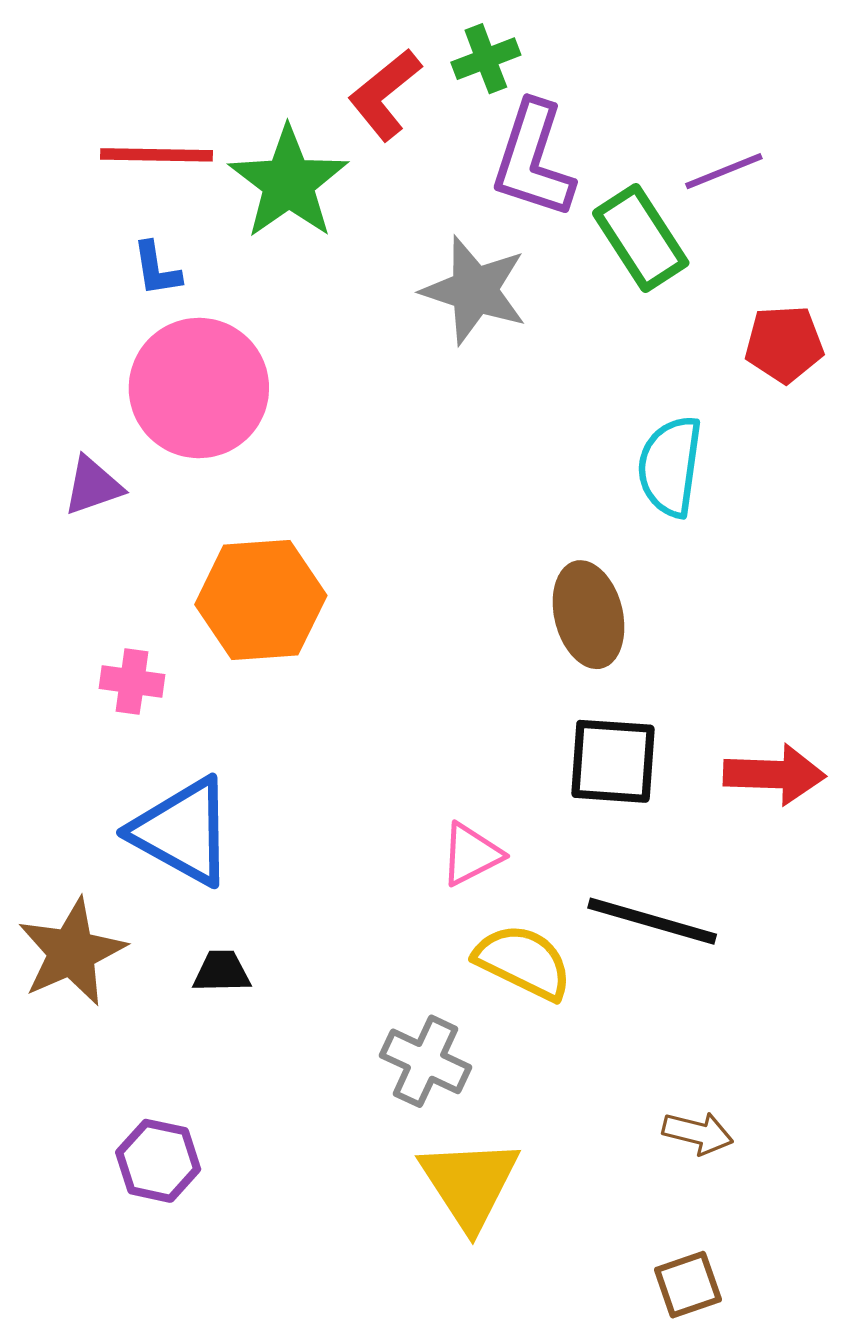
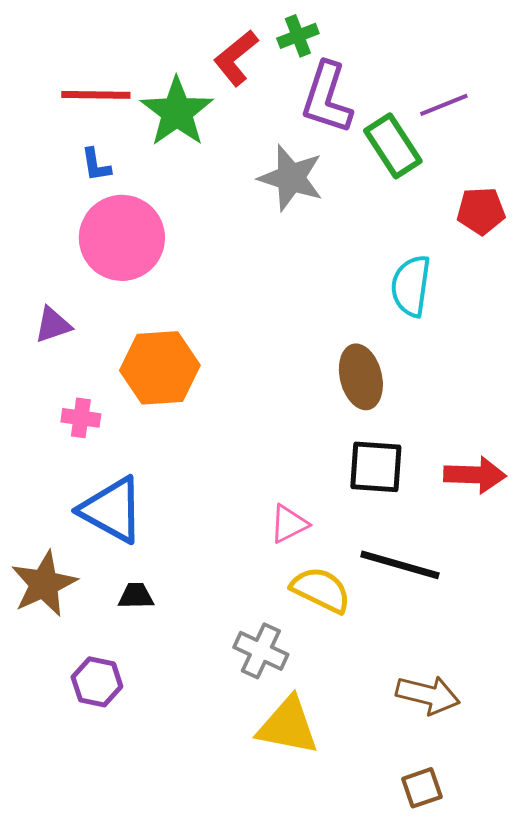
purple triangle: (93, 486) -> (53, 325), moved
brown arrow: (698, 1133) -> (428, 695), size x1.5
purple hexagon: (158, 1161) -> (97, 682), moved
yellow triangle: (470, 1184) -> (288, 726), turned -46

